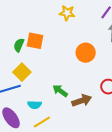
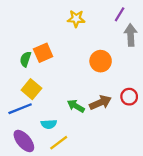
orange square: (35, 41) -> (43, 53), turned -30
brown arrow: (82, 101) -> (100, 103), moved

